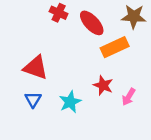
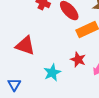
blue triangle: (33, 99) -> (14, 85), moved

